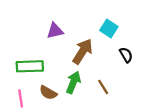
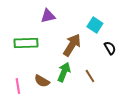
purple triangle: (55, 31) -> (48, 16), moved
green rectangle: (30, 66) -> (26, 43), moved

